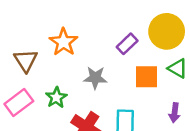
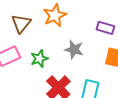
purple rectangle: (127, 44) -> (105, 28), turned 48

